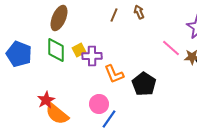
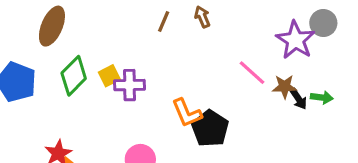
brown ellipse: (59, 18) -> (52, 26), moved
green diamond: (56, 50) -> (74, 76), turned 45
orange L-shape: (114, 74) -> (187, 113), moved

